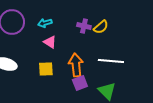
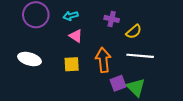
yellow semicircle: (101, 27) -> (134, 32), moved
purple square: (80, 83) -> (118, 83), moved

